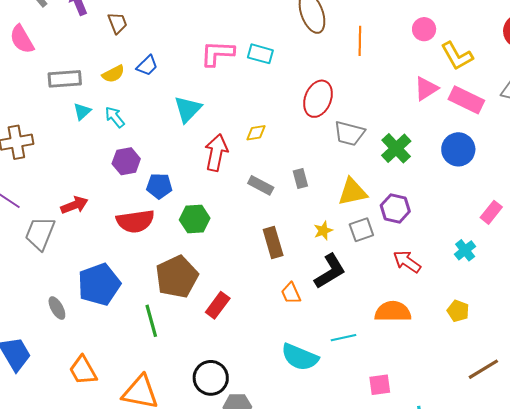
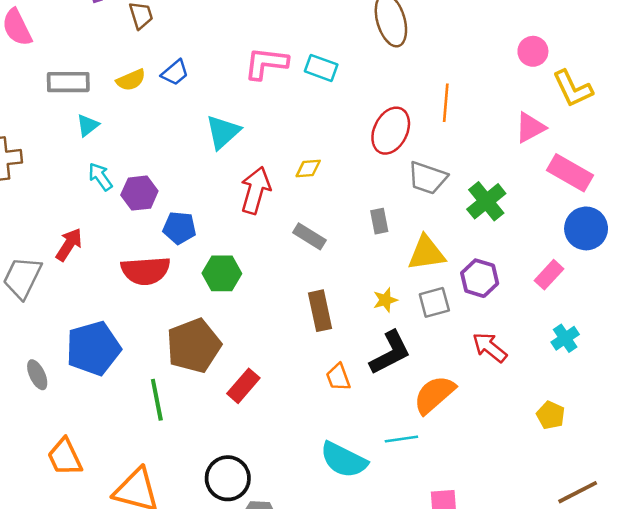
orange line: (360, 41) -> (446, 103), moved
pink rectangle: (466, 100) -> (570, 173), moved
cyan arrow: (115, 117) -> (100, 177), moved
blue circle: (458, 149) -> (586, 228), moved
gray rectangle: (300, 179) -> (379, 221), moved
red arrow: (74, 205) -> (69, 245), turned -40
pink rectangle: (491, 212) -> (549, 275), moved
orange semicircle: (393, 312) -> (434, 395), moved, turned -45

